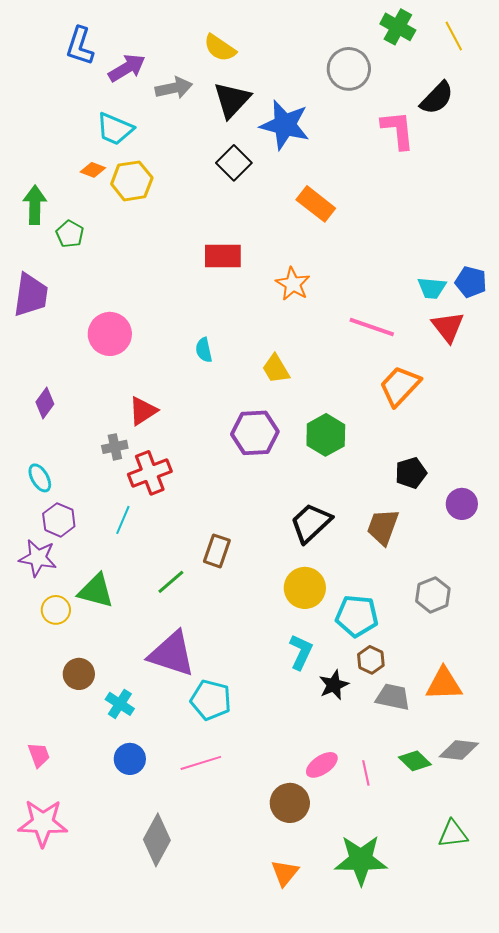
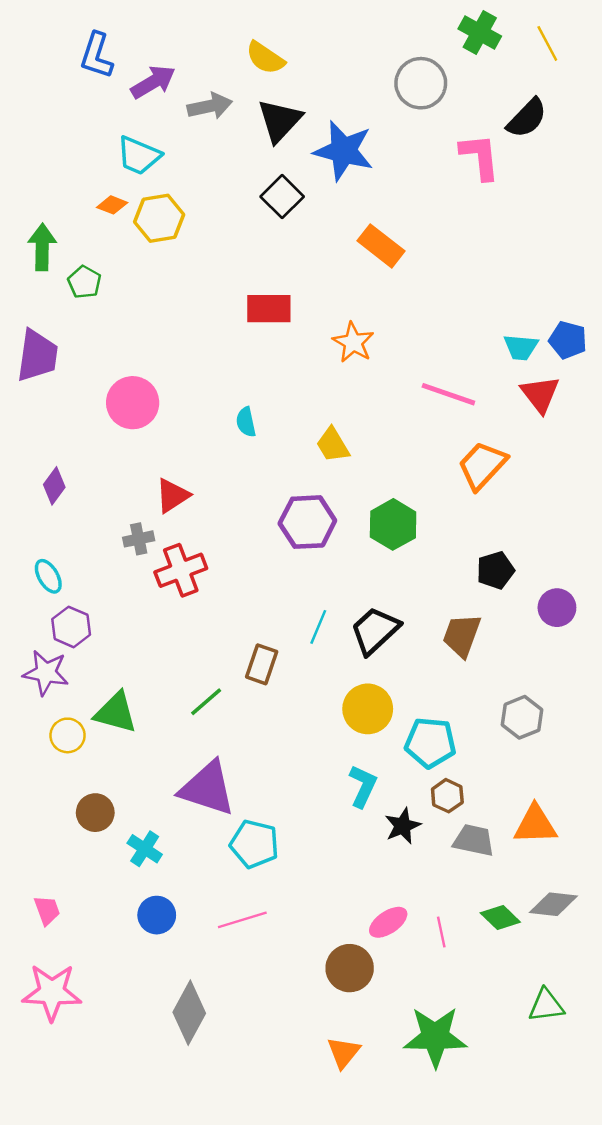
cyan line: (123, 520) -> (318, 627), moved

